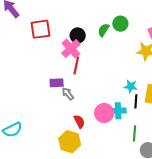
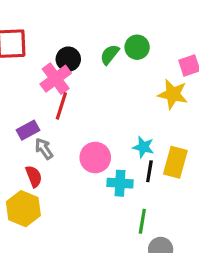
purple rectangle: (57, 83) -> (28, 130), turned -32
pink circle: (104, 113) -> (95, 158), moved
red semicircle: (79, 121) -> (34, 176), moved
yellow hexagon: (70, 142) -> (23, 209), moved

